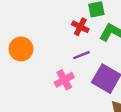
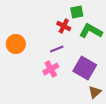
purple line: (82, 55) -> (57, 49), moved

